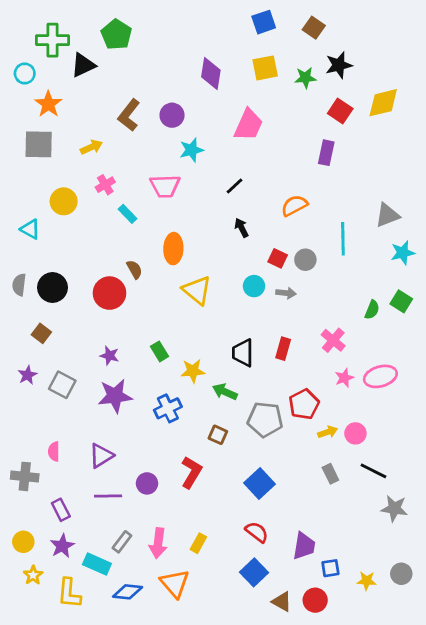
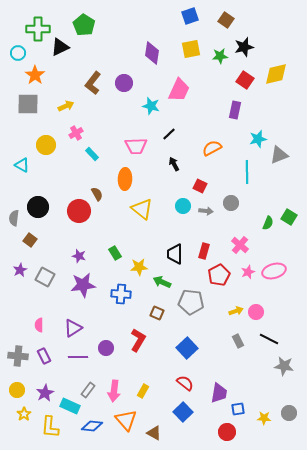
cyan star: (191, 150) -> (151, 106), moved, turned 30
pink trapezoid: (165, 186) -> (136, 146), moved
cyan star: (403, 253) -> (258, 139), moved
gray circle: (305, 260) -> (231, 203), moved
gray semicircle: (19, 285) -> (14, 218), moved
red pentagon: (304, 404) -> (219, 275), moved
blue cross: (168, 408) -> (121, 294), turned 30
gray cross: (25, 476) -> (18, 356), moved
purple rectangle: (61, 510) -> (44, 356), moved
brown triangle: (282, 602) -> (154, 433), moved

